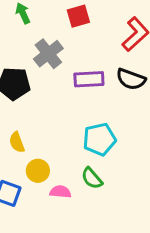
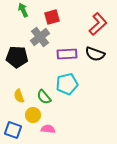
red square: (78, 16) -> (52, 17), moved
cyan pentagon: (99, 139) -> (67, 84), moved
green semicircle: (92, 178) -> (44, 97), moved

